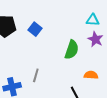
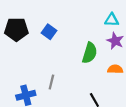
orange semicircle: (91, 75) -> (115, 69), moved

